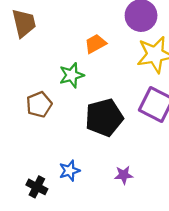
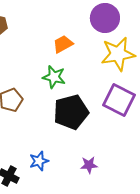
green star: (72, 75) -> (54, 77), moved, turned 30

